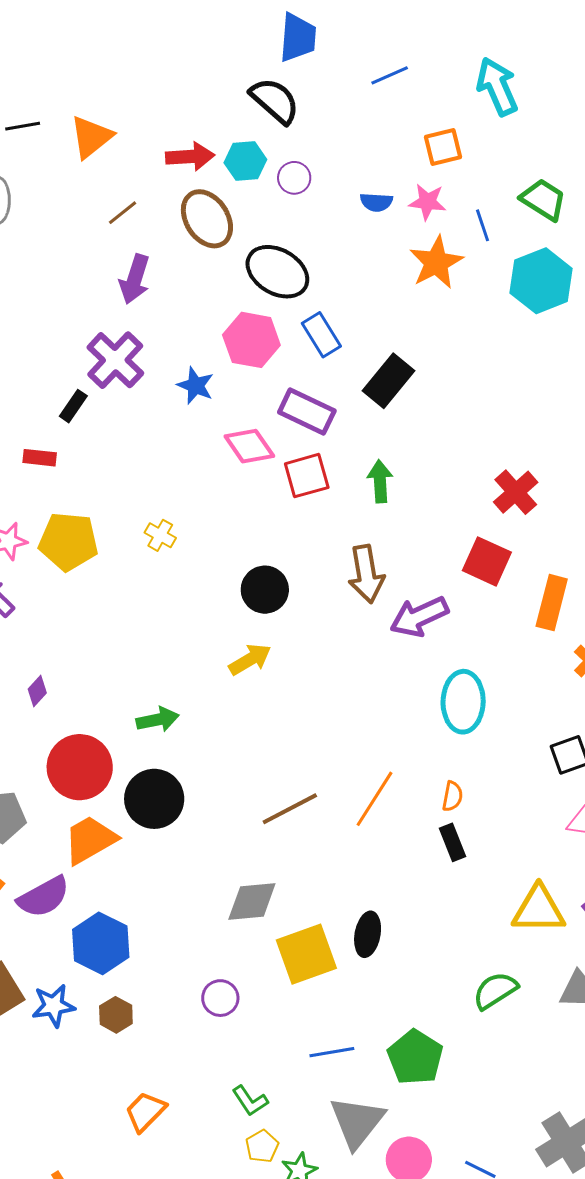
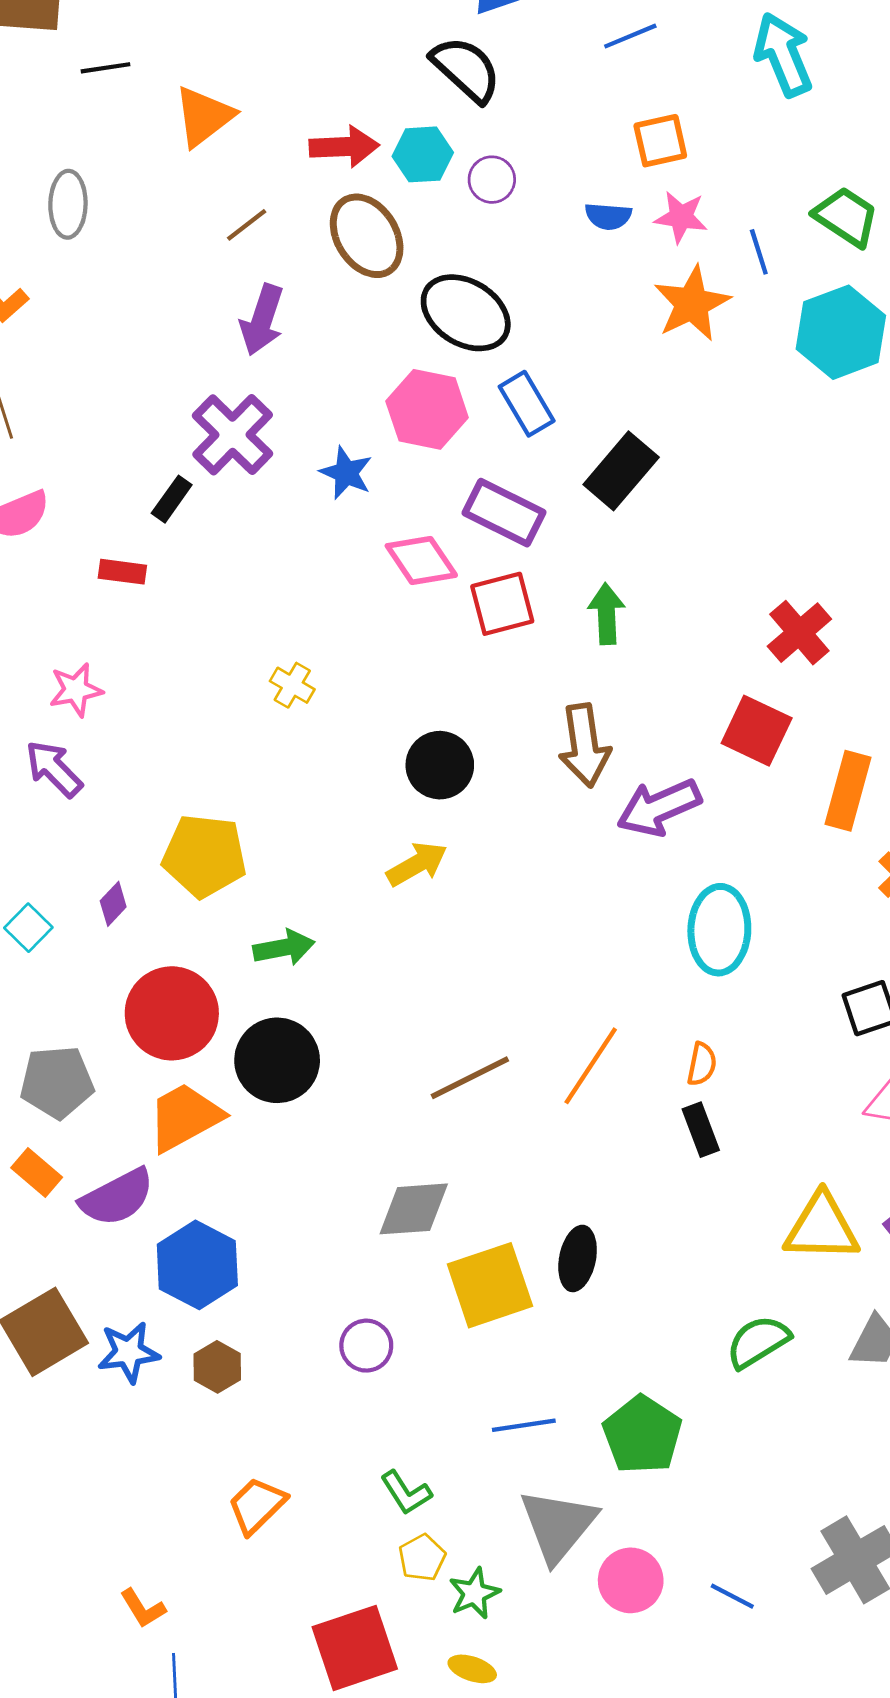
black line: (23, 126) -> (105, 68), moved
orange square: (443, 147) -> (660, 141), moved
yellow pentagon: (68, 541) -> (204, 856), moved

